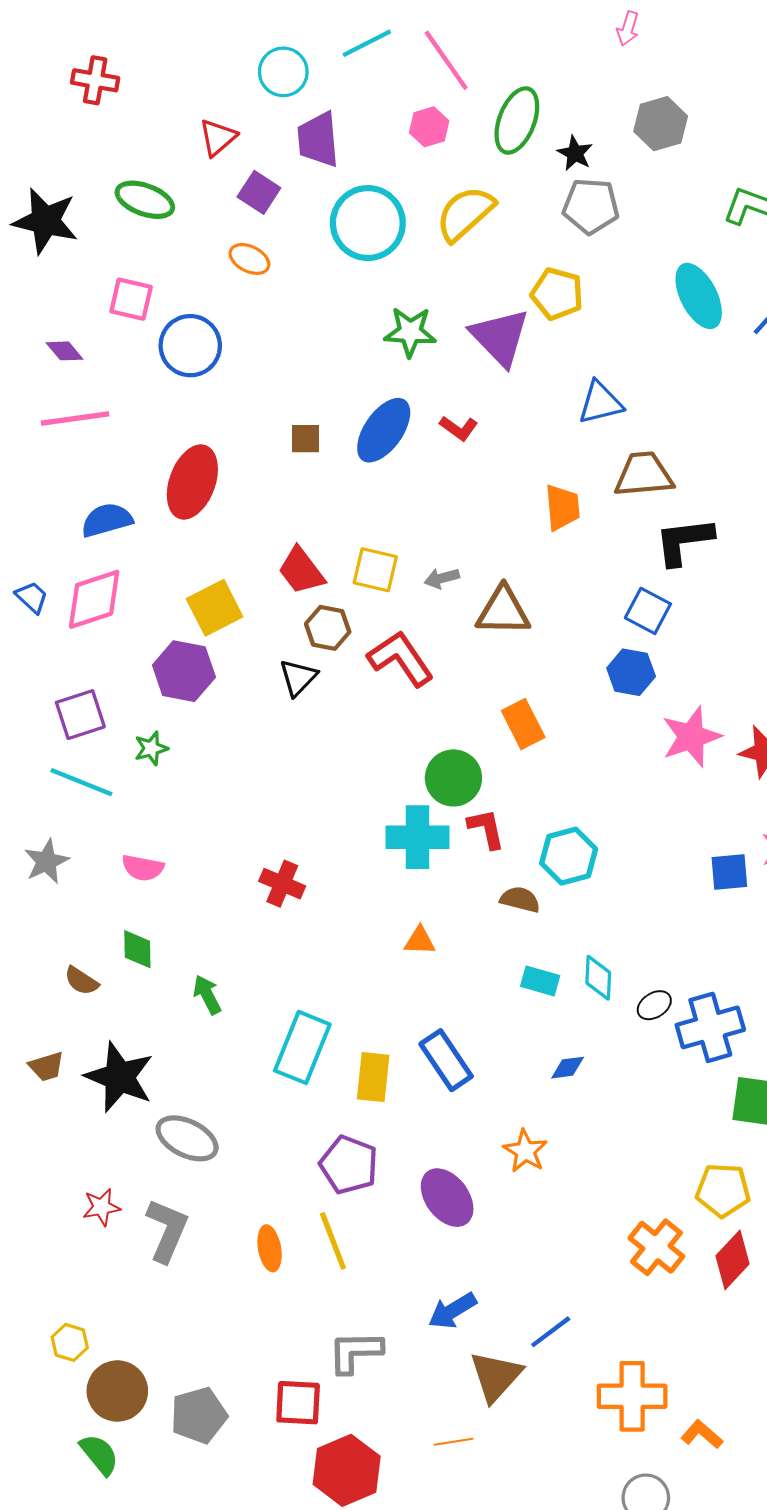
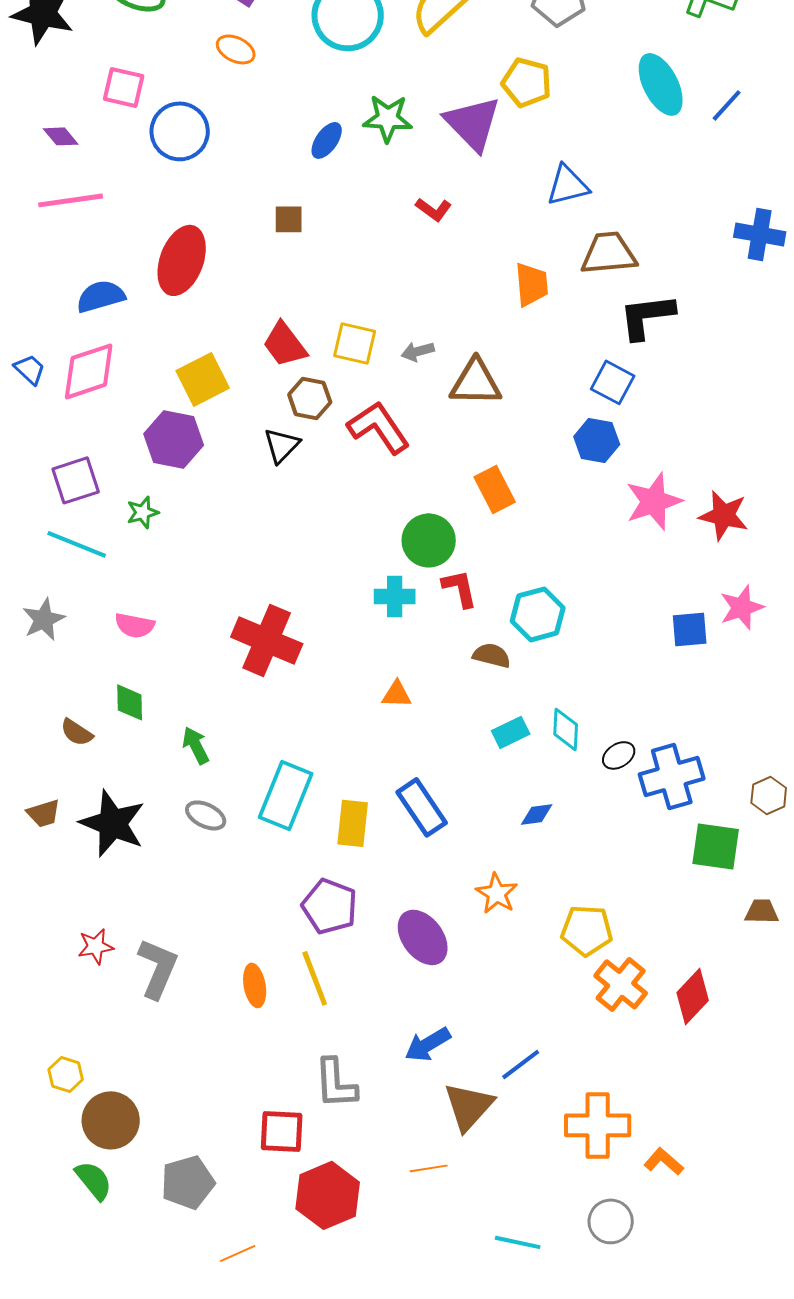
blue ellipse: (384, 430) -> (327, 140), moved, size x0.6
cyan cross: (418, 837) -> (395, 596), size x0.7
red cross: (282, 884) -> (267, 640), size x1.6
cyan rectangle: (540, 981) -> (511, 732), turned -42
gray ellipse: (187, 1138) -> (206, 815), moved, size x0.7
yellow pentagon: (723, 1190) -> (587, 930), moved
gray L-shape: (355, 1352) -> (336, 1083), turned -92
gray pentagon: (199, 1415) -> (188, 1182), moved

